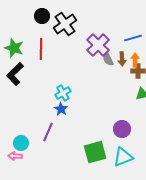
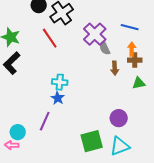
blue line: (133, 38) -> (130, 27), turned 30
red line: (41, 49) -> (50, 38), moved, turned -35
brown arrow: (122, 59) -> (115, 68), moved
cyan cross: (63, 93) -> (60, 82), turned 35

